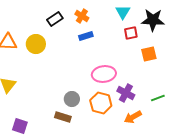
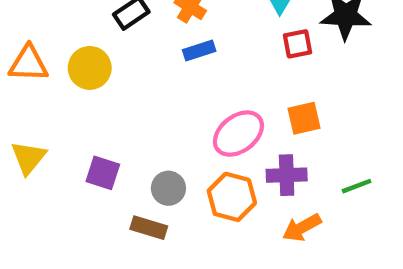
orange square: (149, 54) -> (304, 118), moved
pink ellipse: (104, 74) -> (238, 134), turned -30
purple cross: (126, 93) -> (287, 175), turned -30
purple square: (20, 126) -> (103, 173), moved

